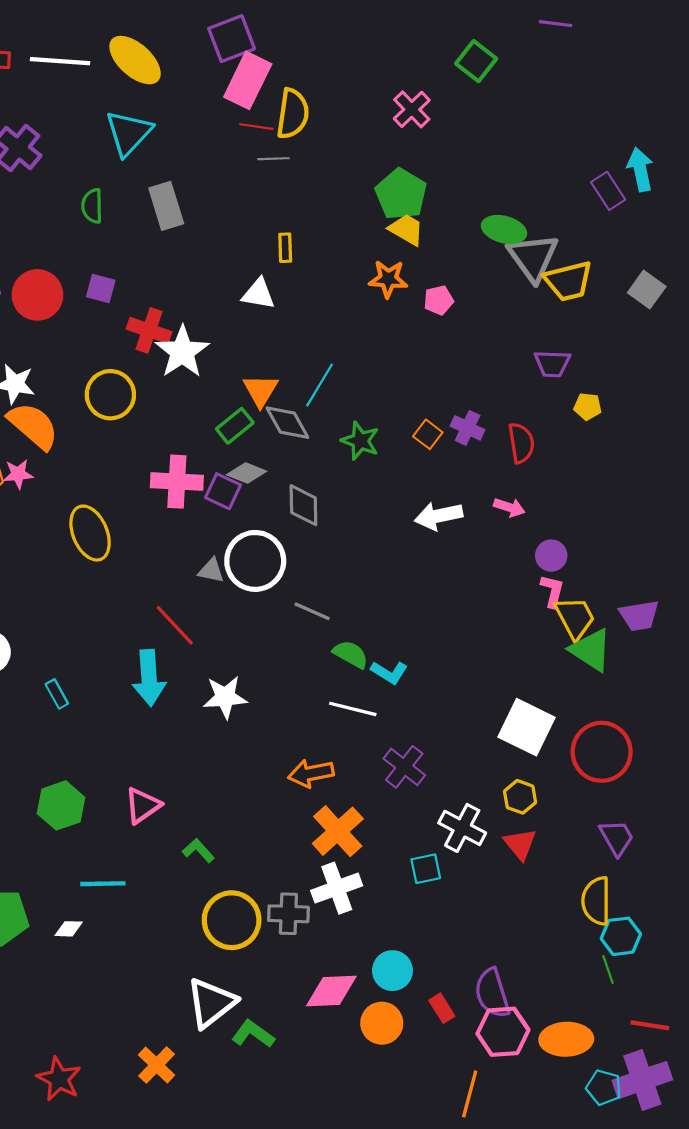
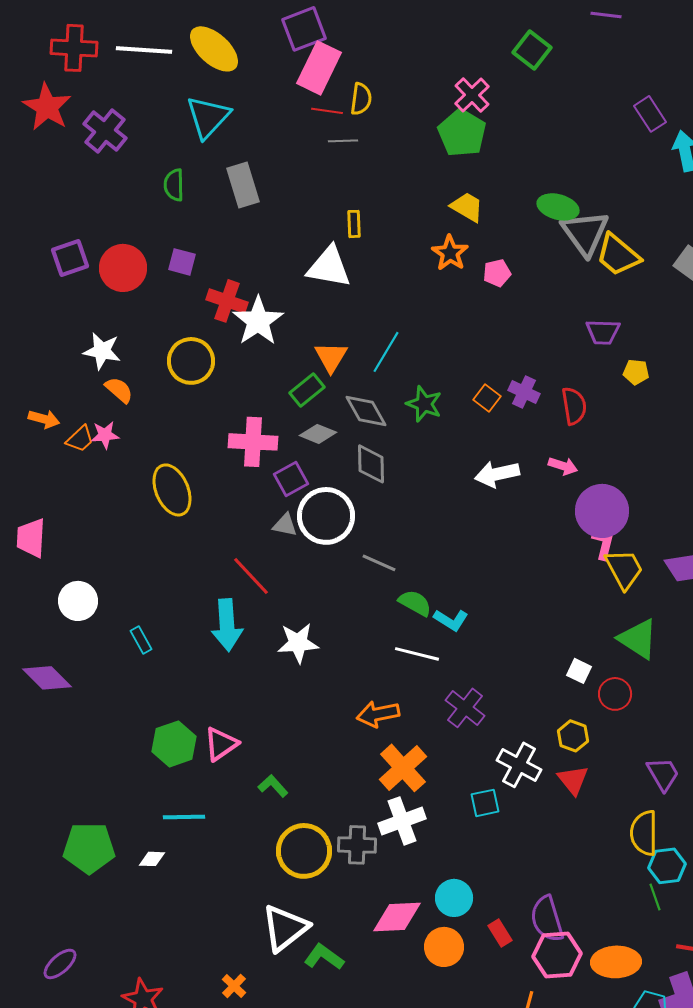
yellow semicircle: (293, 114) -> (361, 99), size x0.7
purple rectangle: (608, 191) -> (650, 114), moved
green pentagon: (401, 194) -> (462, 133), moved
orange star: (388, 279) -> (450, 253), turned 30
yellow trapezoid: (568, 281) -> (618, 255), turned 54
white triangle: (258, 294) -> (329, 267), size x1.4
gray diamond: (287, 423) -> (366, 411), moved
orange semicircle: (33, 426) -> (119, 390), size x0.6
purple square: (223, 491) -> (291, 479), moved, turned 36
purple circle: (551, 556) -> (602, 511), size x1.8
green triangle: (591, 650) -> (638, 639), moved
white square: (527, 727) -> (579, 671), size x0.5
red circle: (602, 752) -> (615, 694), moved, size x0.6
green hexagon: (61, 805) -> (174, 744), moved
orange cross: (157, 1065) -> (234, 986), size x0.7

